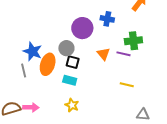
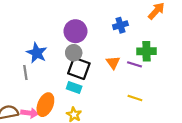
blue cross: (107, 19) -> (120, 25), turned -32
purple circle: (82, 28) -> (75, 31), moved
black square: (73, 62) -> (79, 68), size x1.5
orange ellipse: (48, 64) -> (45, 105), moved

